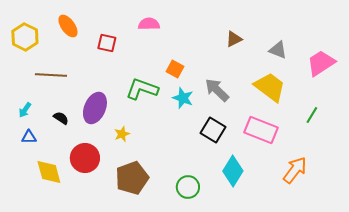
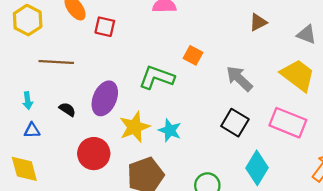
red square: (107, 43) -> (105, 27), moved
cyan star: (183, 98) -> (170, 130), moved
cyan arrow: (25, 110) -> (28, 101), turned -42
yellow star: (122, 134) -> (135, 127), size x1.8
yellow diamond: (49, 172) -> (24, 169), moved

